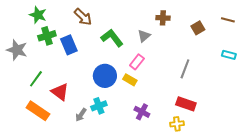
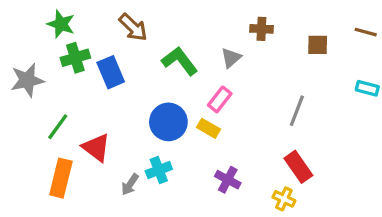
brown square: (198, 28) -> (318, 45), turned 32
gray star: (17, 50) -> (27, 80), turned -30
red rectangle: (186, 104) -> (298, 167), turned 36
orange rectangle: (38, 111) -> (61, 178), turned 70
yellow cross: (177, 124) -> (284, 199), turned 32

